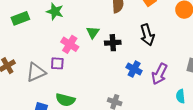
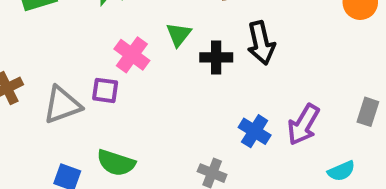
black arrow: (147, 35) -> (261, 43), moved
blue cross: (134, 69) -> (255, 131), moved
cyan semicircle: (180, 96) -> (341, 171), turned -112

